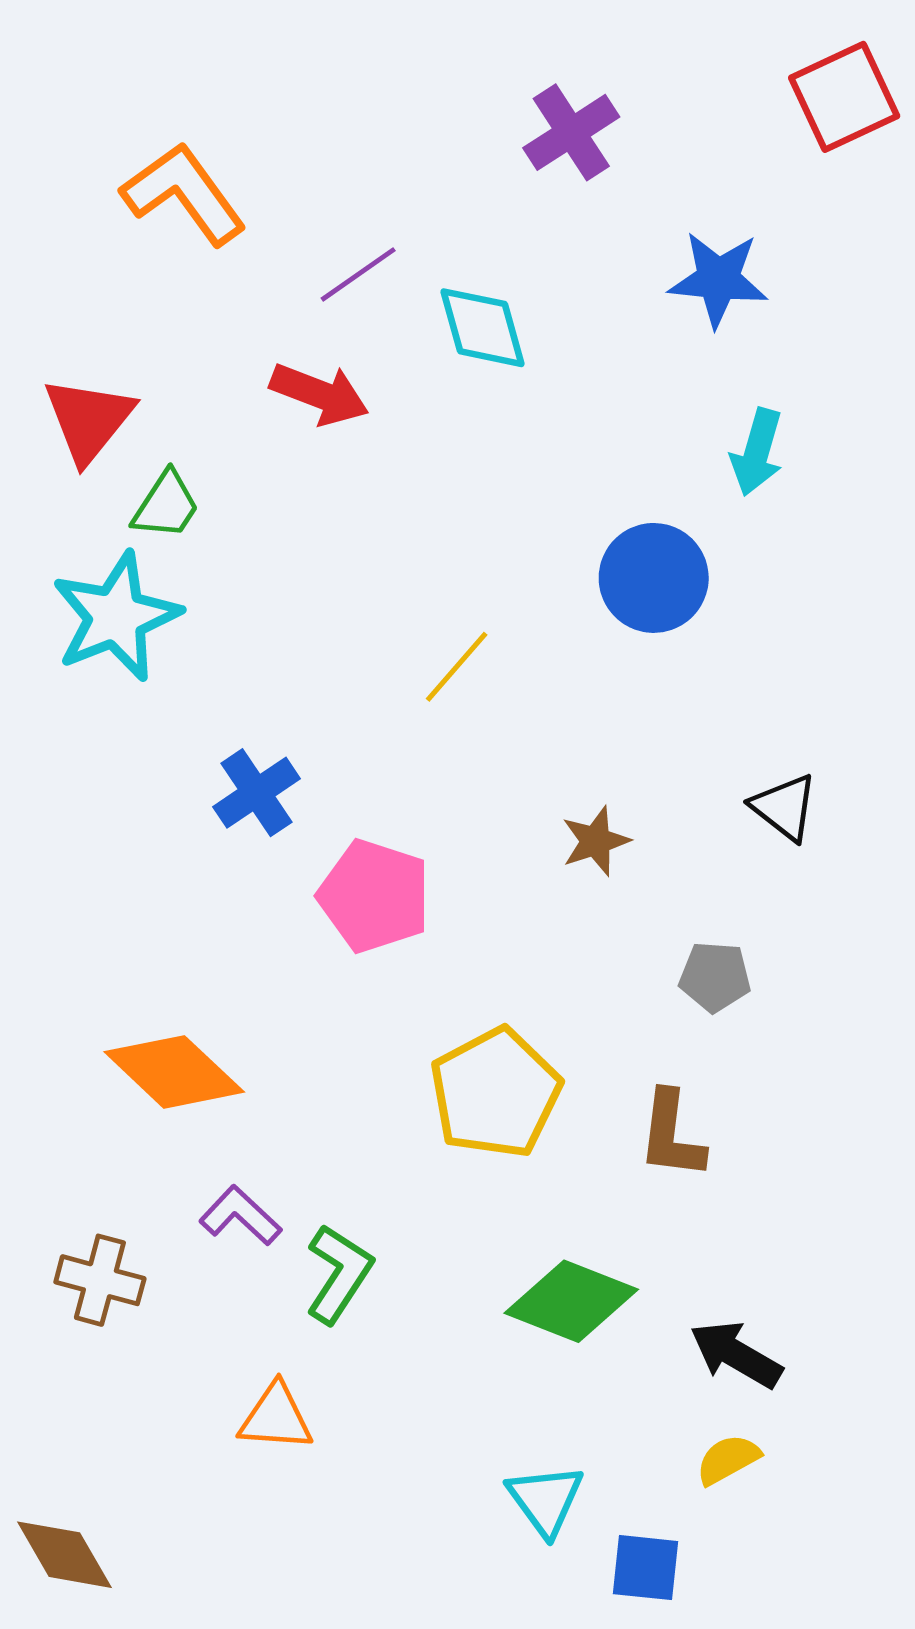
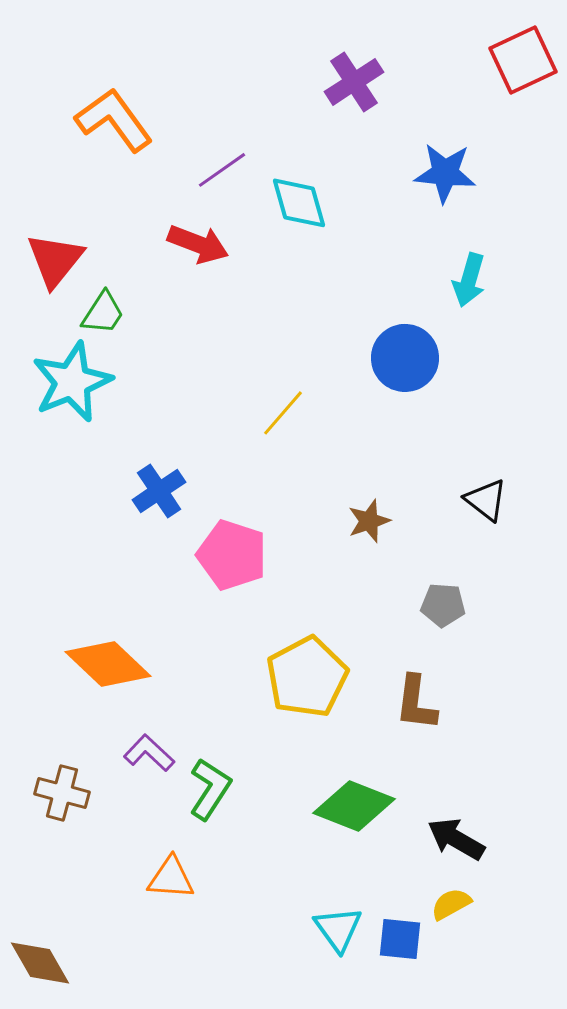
blue square: (646, 1568) -> (400, 939), moved

